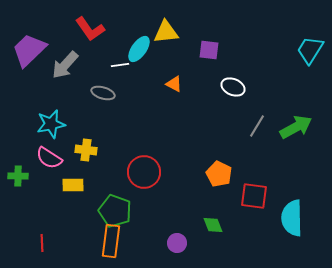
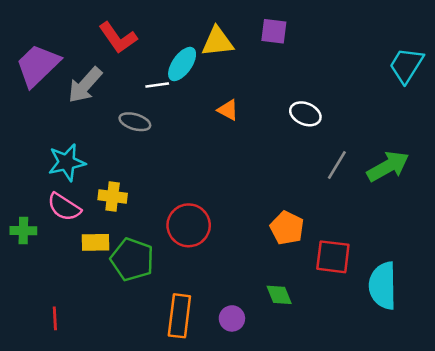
purple square: (209, 50) -> (274, 31), moved
green pentagon: (115, 211) -> (132, 259), moved
orange rectangle: (111, 241) -> (179, 316), moved

